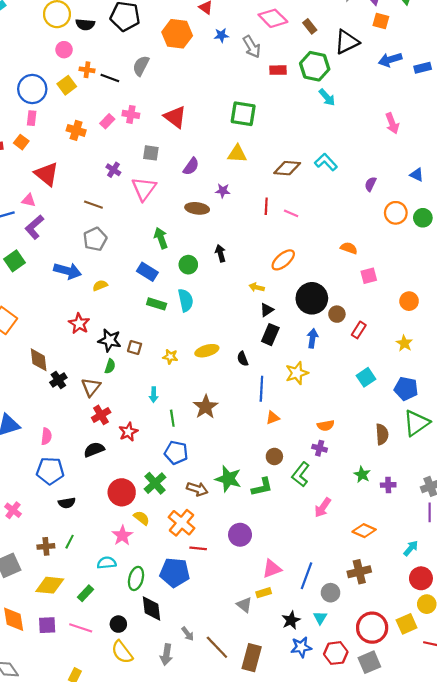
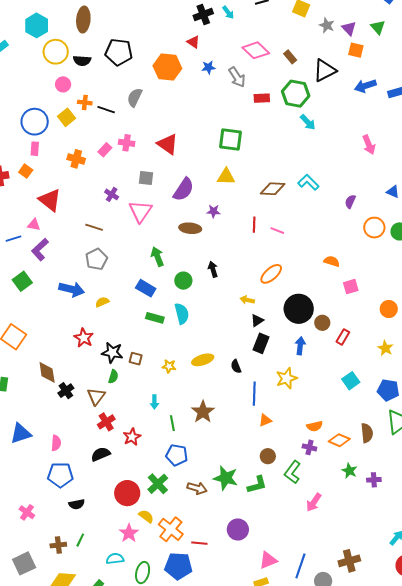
purple semicircle: (191, 166) -> (184, 189), size x1.4
orange cross: (182, 523) -> (171, 529), moved
orange diamond: (364, 531) -> (339, 440), moved

